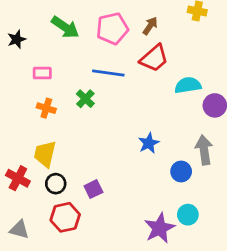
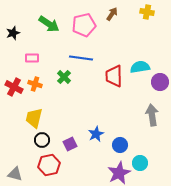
brown arrow: (150, 26) -> (112, 14), moved
red trapezoid: (154, 58) -> (114, 76), moved, turned 130
blue star: (149, 143) -> (96, 134), moved
blue circle: (181, 171) -> (120, 145), moved
red cross: (18, 178) -> (14, 87), moved

